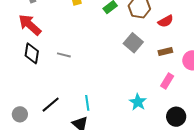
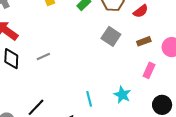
gray line: (64, 55) -> (43, 57), turned -32
cyan line: (87, 103) -> (89, 99), moved

